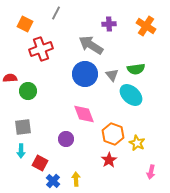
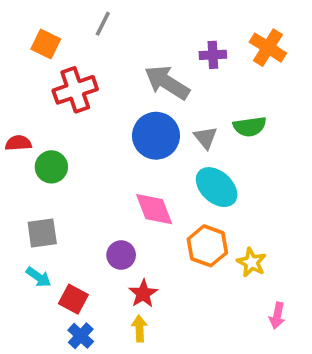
purple cross: (109, 24) -> (213, 55), moved
cyan ellipse: (131, 95) -> (217, 187), moved
cyan arrow: (21, 151) -> (39, 277), turned -56
red star: (109, 160) -> (143, 294), moved
blue cross: (53, 181) -> (81, 336), moved

